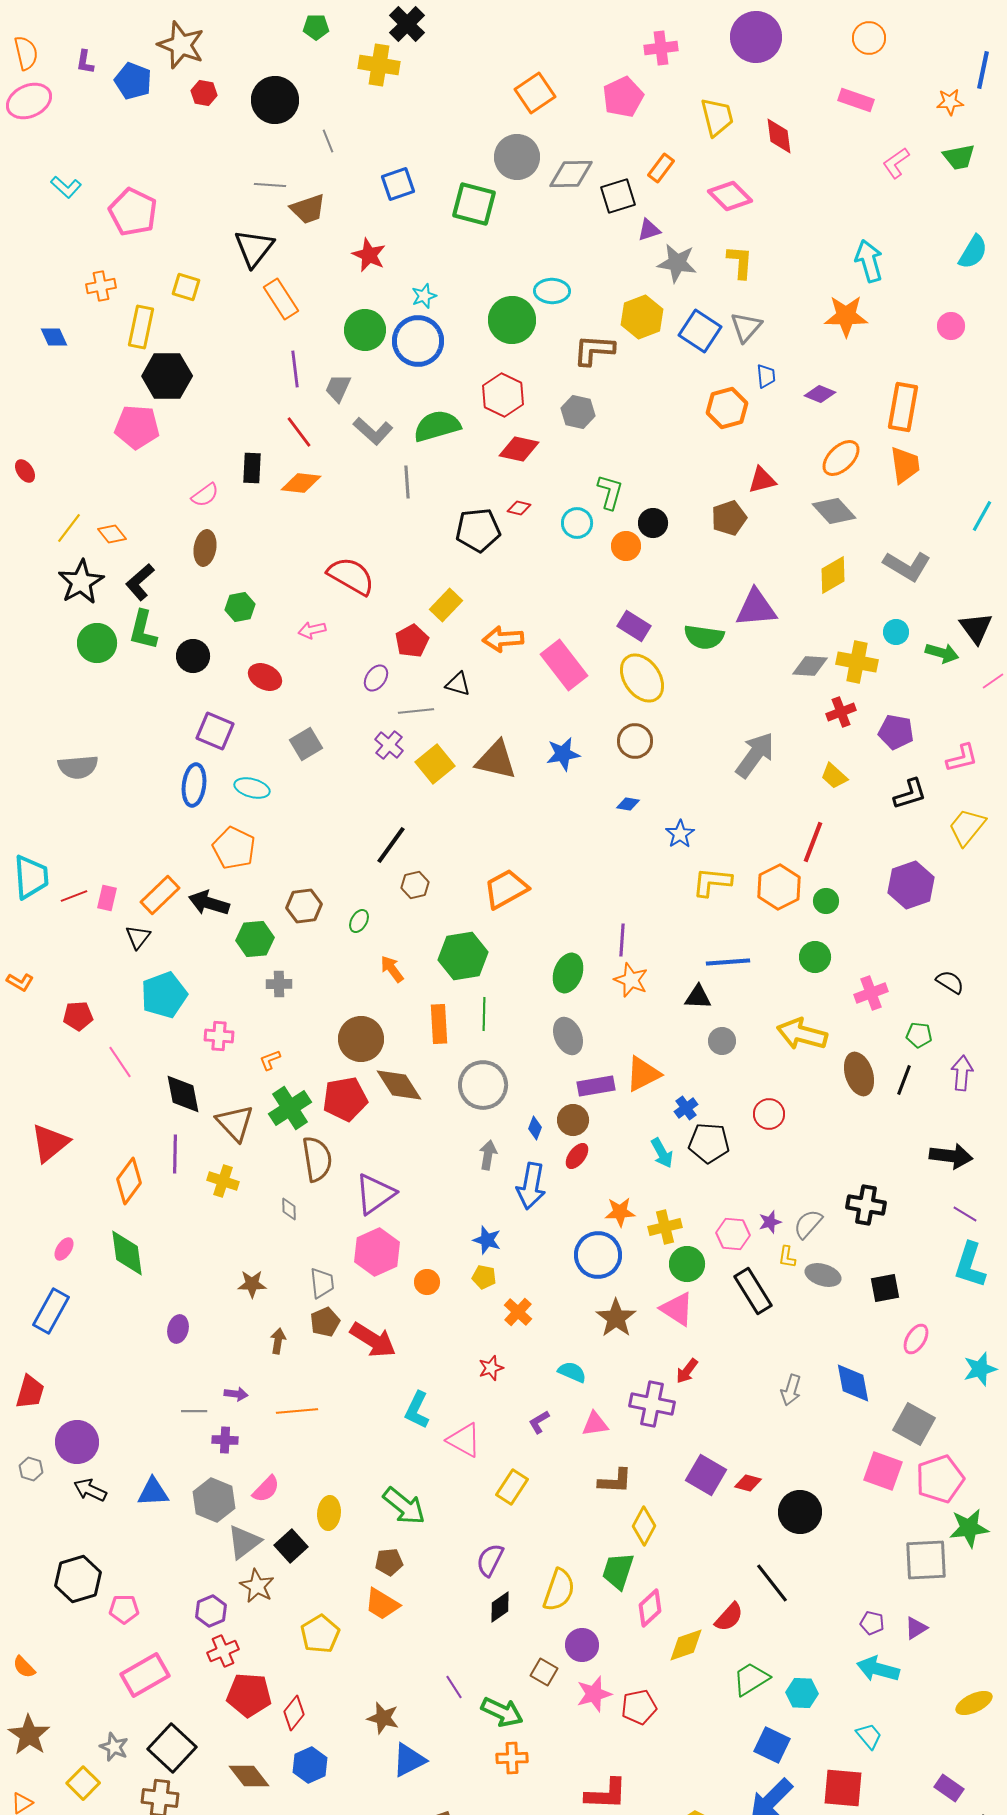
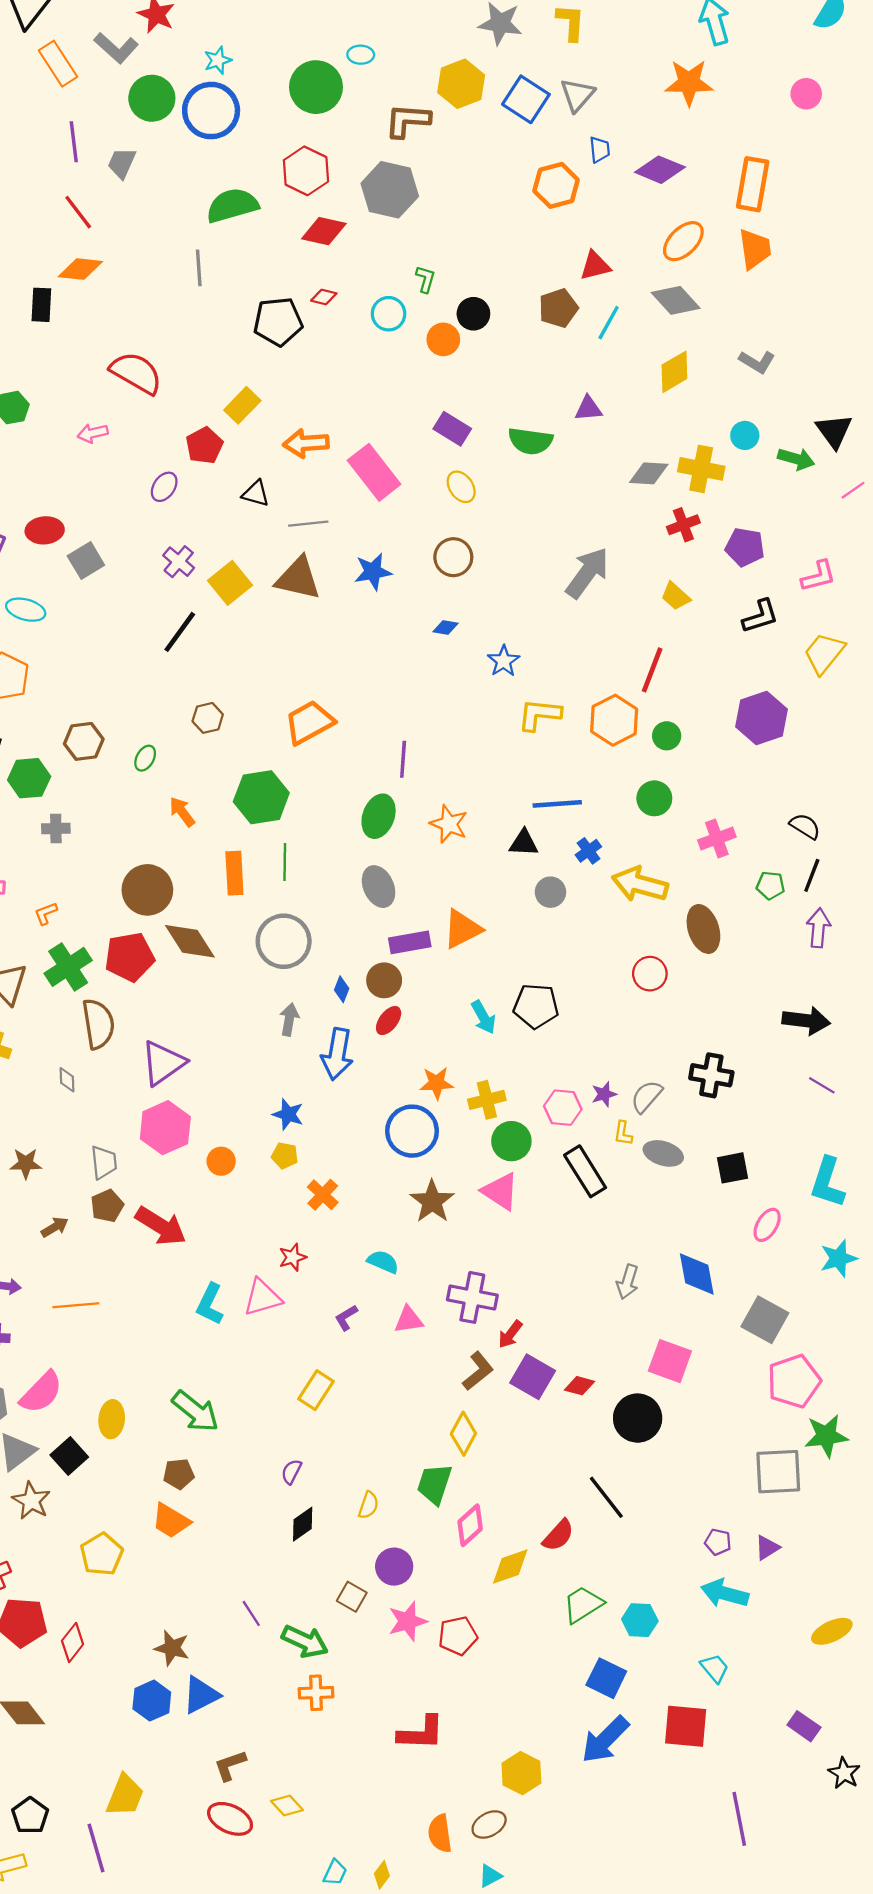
cyan ellipse: (552, 291) -> (361, 55), size x0.7
purple diamond: (820, 394) -> (660, 170), size x1.4
gray hexagon: (578, 412) -> (390, 190), size x1.5
gray L-shape: (373, 431) -> (116, 48), moved
black rectangle: (252, 468) -> (41, 305), moved
green L-shape: (610, 492) -> (425, 279), size x0.7
cyan line: (982, 516) -> (609, 323), moved
gray L-shape: (907, 566) -> (757, 362), size x0.7
purple triangle: (756, 608) -> (588, 409), size x0.6
red ellipse: (265, 677) -> (45, 530), moved, turned -32
yellow ellipse: (642, 678) -> (461, 487), size x0.6
gray line: (416, 711) -> (308, 524), moved
black line: (391, 845) -> (180, 632), moved
purple line: (622, 940) -> (403, 759), moved
black line: (904, 1080) -> (812, 875), moved
blue cross: (686, 1108) -> (588, 851), moved
red circle: (769, 1114) -> (650, 974), moved
cyan L-shape: (970, 1265) -> (827, 1182), moved
brown arrow: (278, 1341) -> (55, 1227), turned 50
red arrow: (687, 1371) -> (510, 1334), moved
pink triangle: (464, 1440) -> (262, 1297), moved, turned -45
pink square: (883, 1471) -> (670, 1361), moved
brown L-shape: (615, 1481) -> (478, 1371), moved, turned -42
pink semicircle: (266, 1489) -> (41, 1392), size x1.4
purple semicircle: (490, 1560) -> (291, 1472), size x0.7
yellow semicircle: (559, 1590) -> (368, 1505), size x0.6
blue hexagon: (310, 1765) -> (152, 1701), moved

